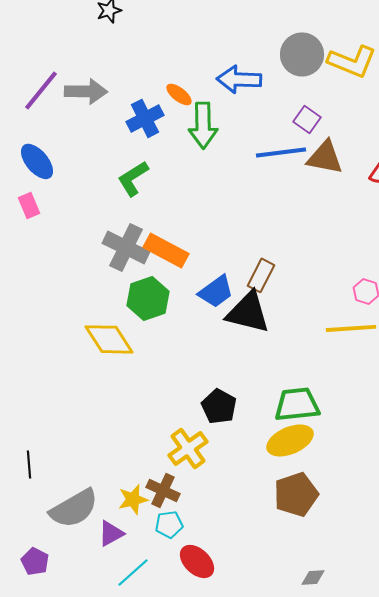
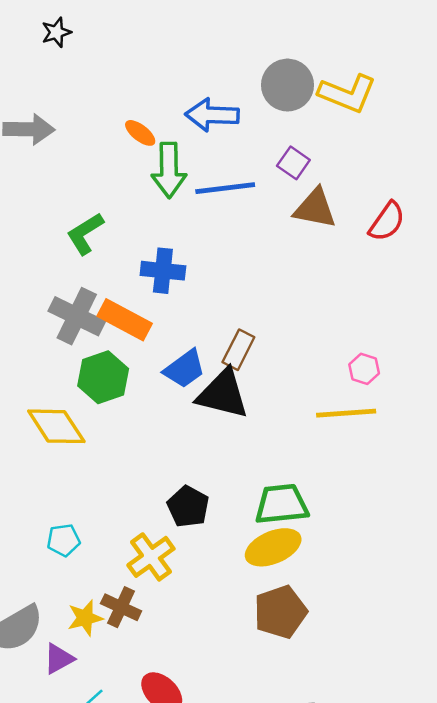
blue cross: (145, 118) -> (163, 271), moved, turned 33
blue line: (281, 152) -> (225, 188), moved
cyan pentagon: (169, 524) -> (64, 540), moved

